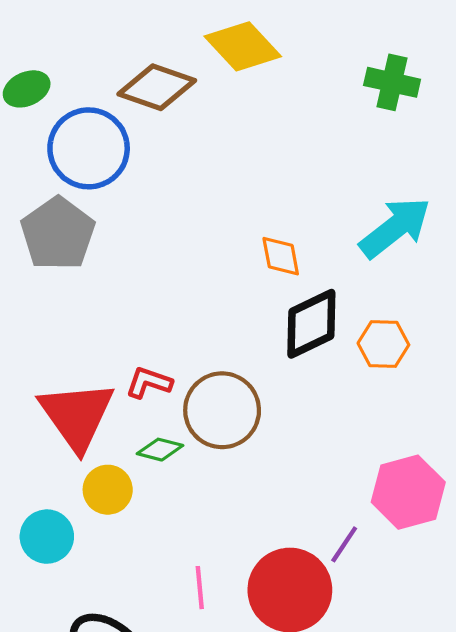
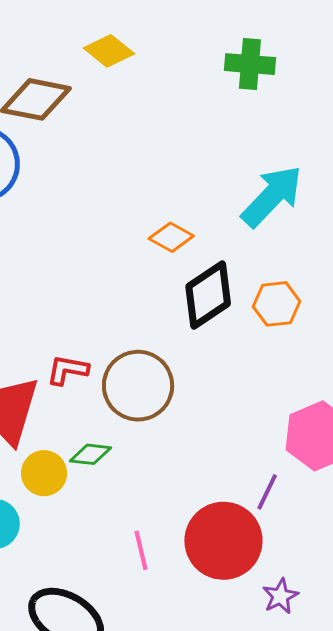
yellow diamond: (243, 46) -> (109, 51), size x0.7
orange diamond: (281, 256) -> (171, 237), turned -42
green diamond: (160, 450) -> (91, 454), moved

